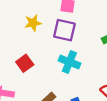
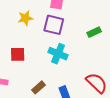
red square: (25, 63) -> (18, 54), turned 35

